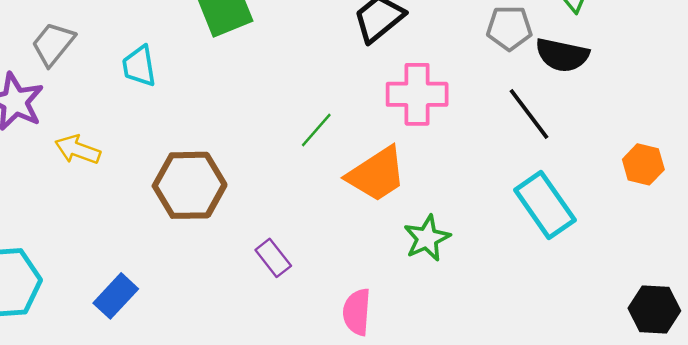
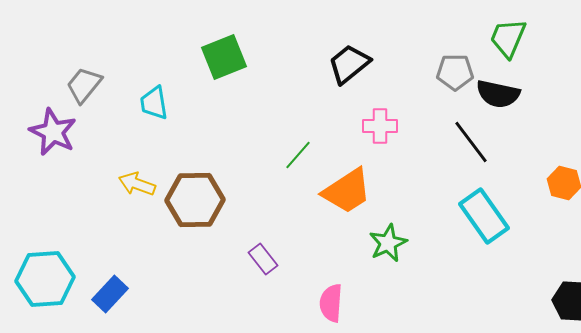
pink cross: (417, 94) -> (380, 126), size x0.7
yellow arrow: (78, 150) -> (137, 184), moved
blue rectangle: (116, 296) -> (110, 294), moved

